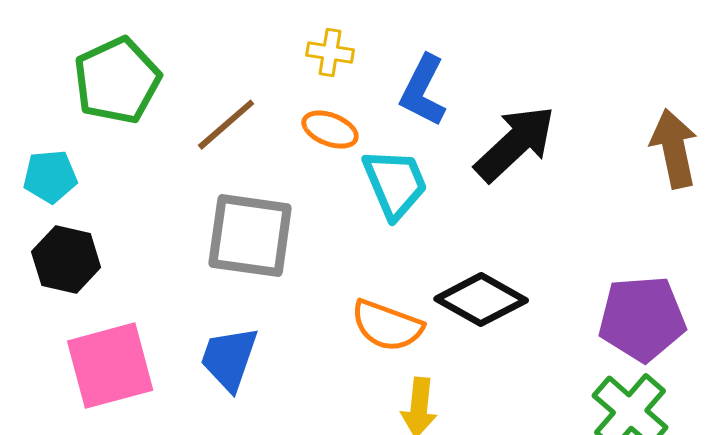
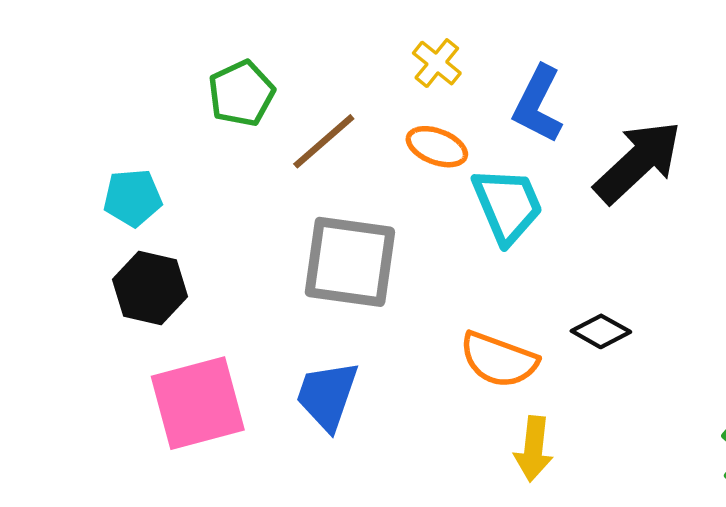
yellow cross: (330, 53) -> (437, 63), turned 30
green pentagon: (117, 81) -> (241, 93), moved, size x0.7
black diamond: (481, 300) -> (601, 331), size x0.6

